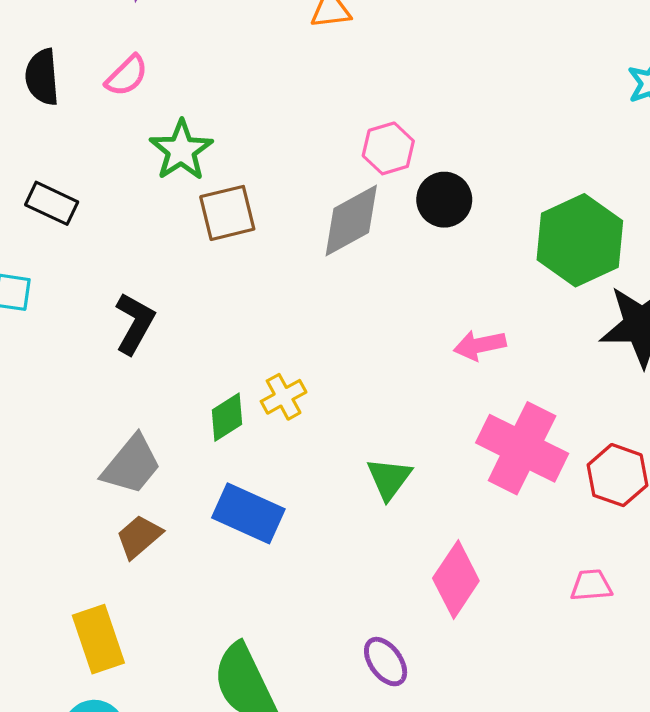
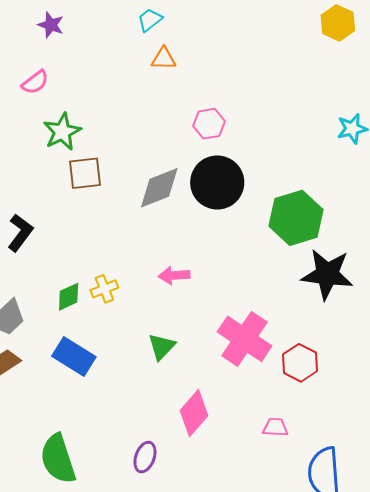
pink hexagon: (388, 148) -> (209, 124), moved
black circle: (444, 200) -> (217, 182), size x1.6
pink arrow: (480, 345) -> (174, 275), moved
purple ellipse: (386, 662) -> (145, 457), turned 48

